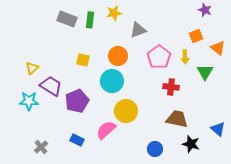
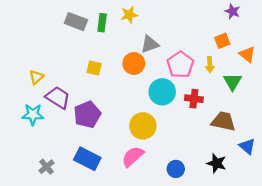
gray triangle: (138, 30) -> (150, 44), moved
cyan circle: (112, 81) -> (162, 92), moved
brown trapezoid: (177, 119) -> (223, 121), moved
pink semicircle: (106, 130) -> (133, 156), moved
blue rectangle: (77, 140) -> (87, 159), size x1.6

